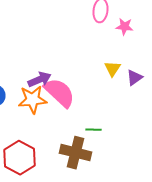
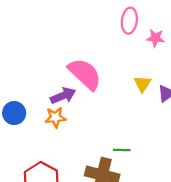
pink semicircle: (60, 93) -> (85, 74), moved
orange star: (32, 100) -> (55, 117), size x0.7

